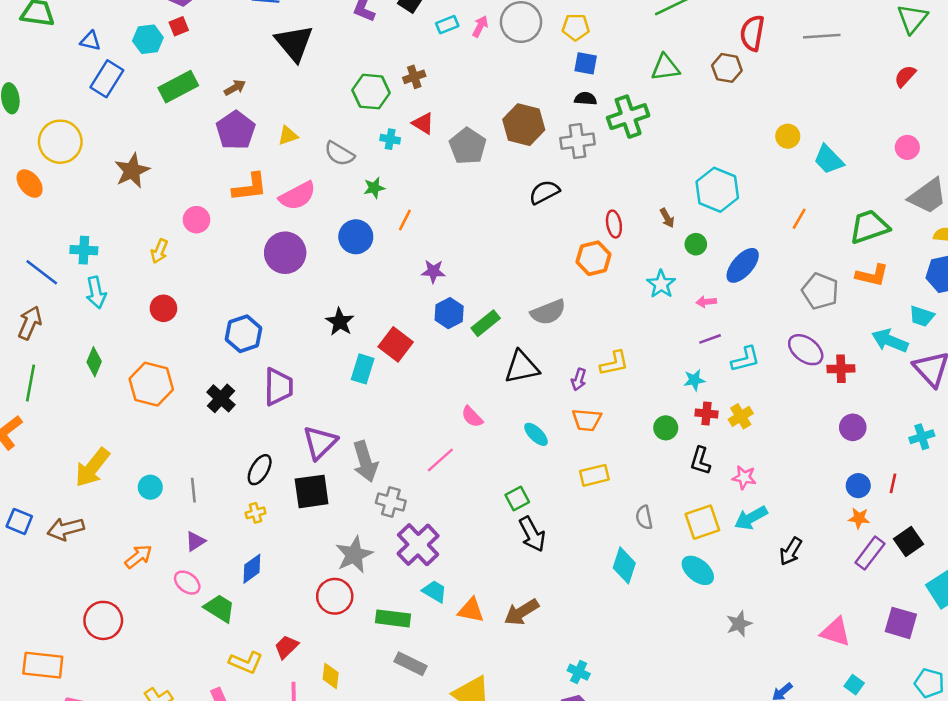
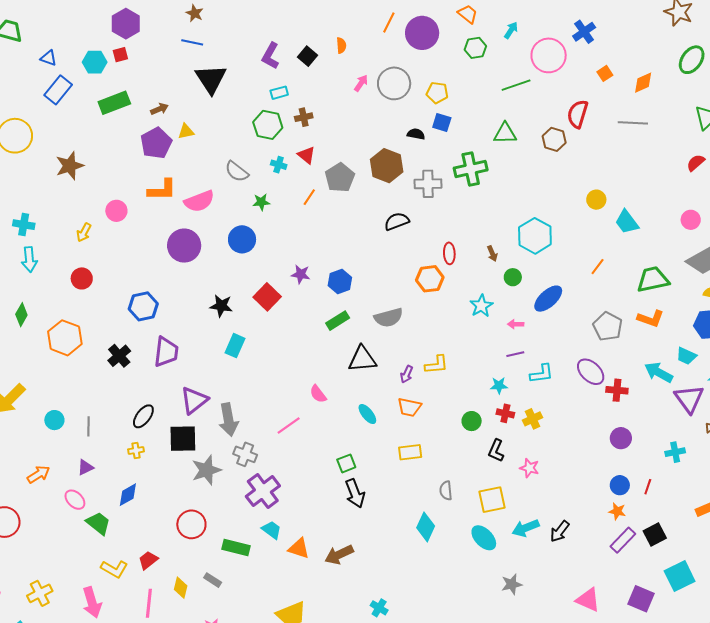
cyan rectangle: (447, 25) -> (279, 93), moved
black semicircle: (585, 99) -> (416, 134), moved
yellow triangle: (288, 136) -> (186, 131), moved
orange line: (405, 220) -> (309, 197), moved
blue hexagon: (449, 313) -> (340, 282), moved
black star: (340, 322) -> (221, 306), turned -30
red square: (396, 344) -> (267, 297), moved
cyan arrow: (751, 518) -> (526, 528), moved
gray star: (354, 555) -> (206, 470), moved
gray rectangle: (411, 664) -> (213, 580), moved, size x0.7

